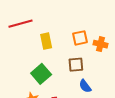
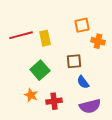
red line: (21, 24) -> (21, 35), moved
orange square: (80, 38) -> (82, 25), moved

